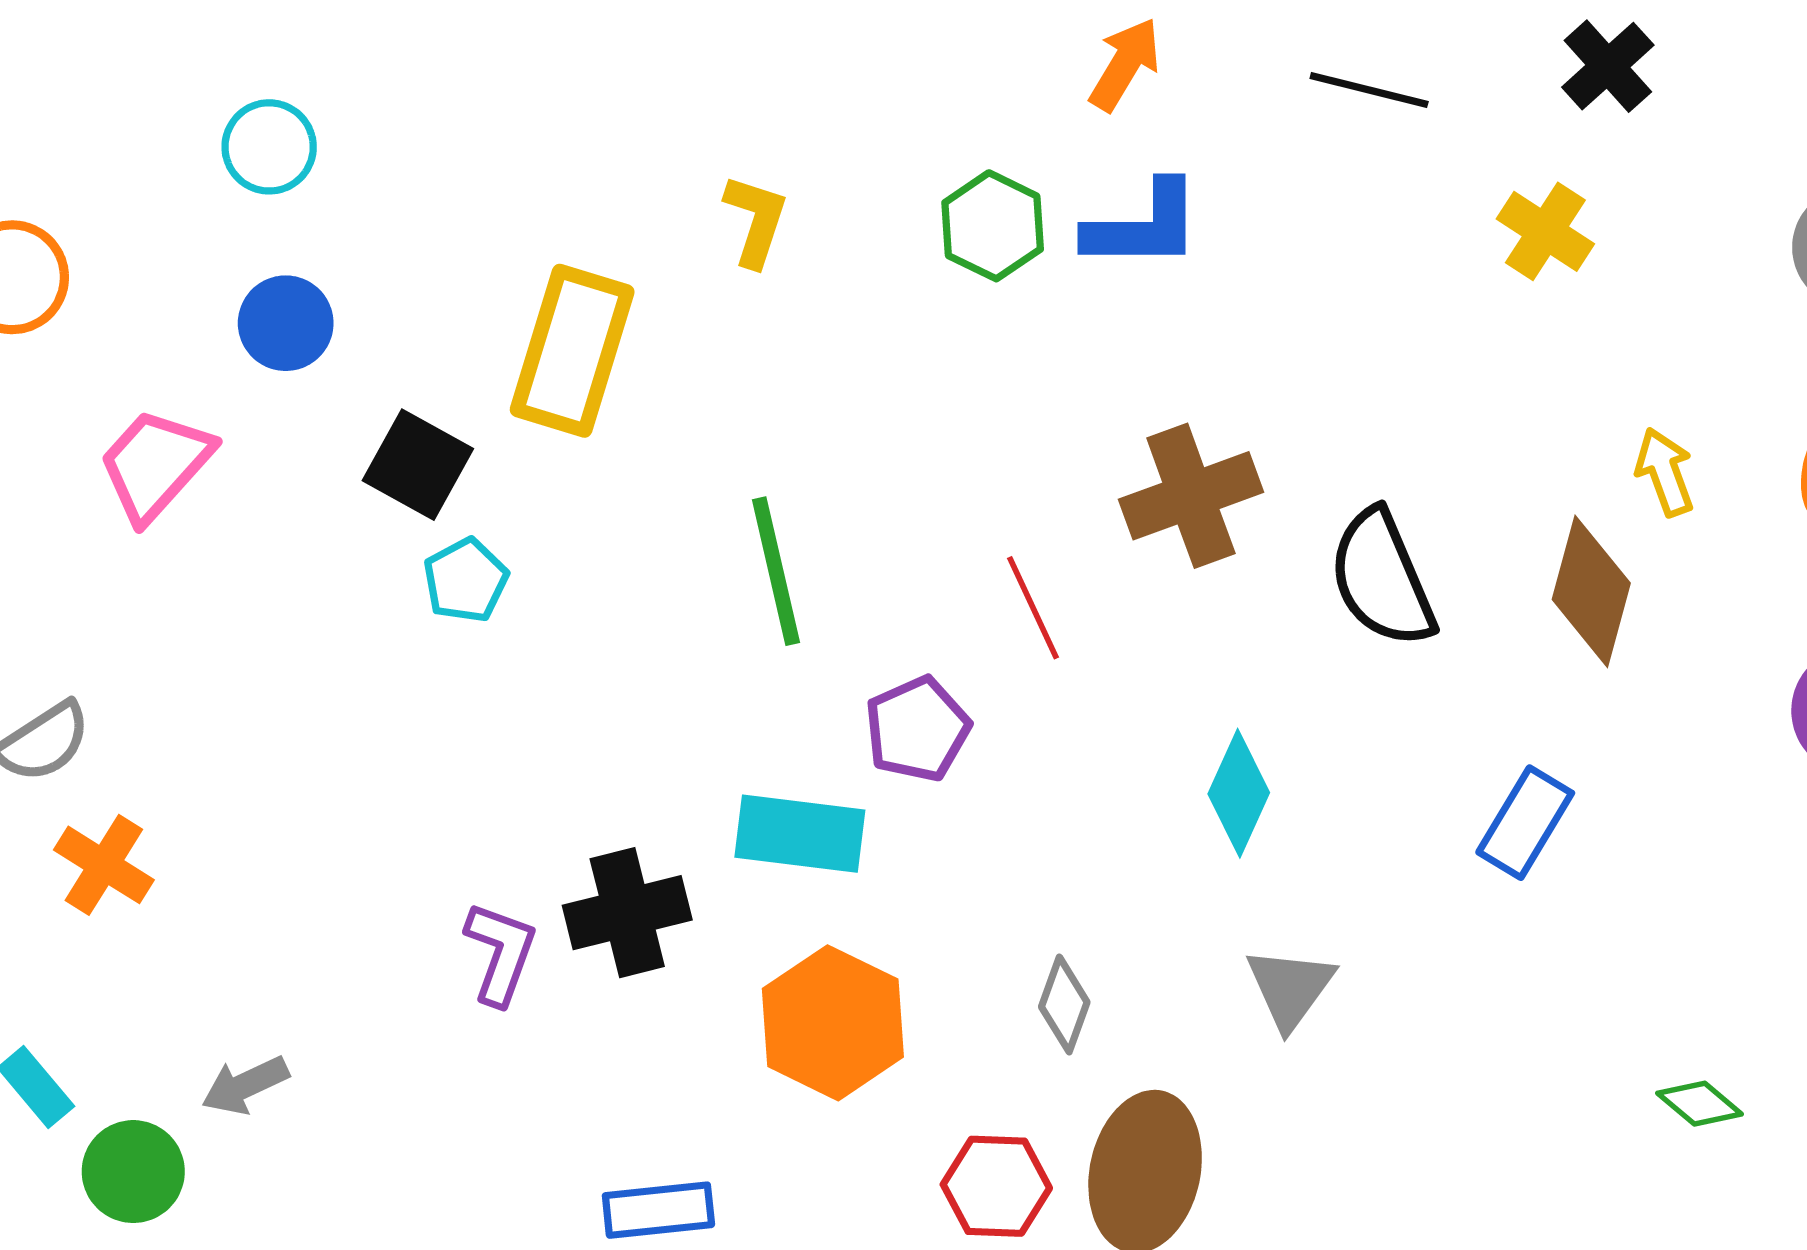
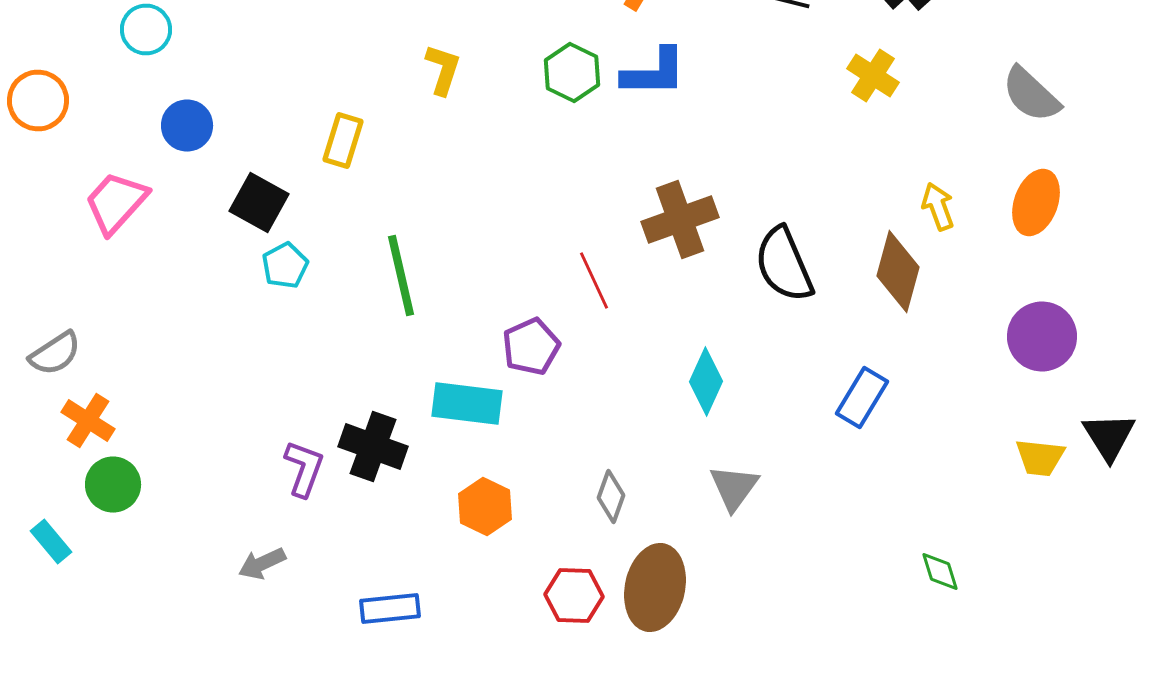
cyan circle: (269, 147) -> (146, 30), moved
yellow rectangle: (572, 351) -> (343, 140), size x0.6
green line: (776, 571) -> (401, 276), moved
black cross: (627, 913) -> (373, 446), turned 34
orange hexagon: (833, 1023) -> (485, 506), size x0.7
gray arrow: (245, 1085) -> (262, 564), moved
green diamond: (1700, 1104) -> (940, 572), moved, turned 33
green circle: (133, 1172) -> (113, 484), moved

